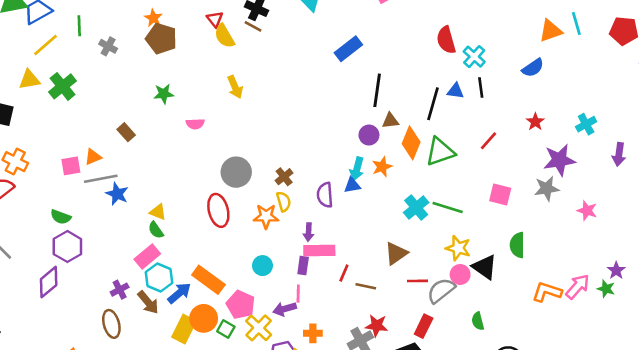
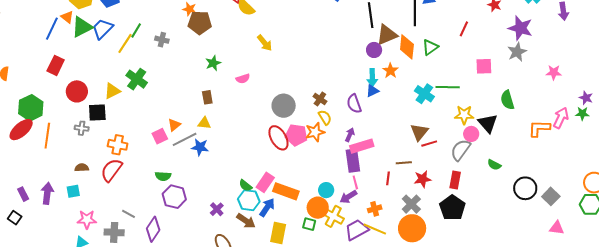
green line: (79, 26) -> (136, 31), turned 49
yellow line: (45, 45) -> (125, 43), moved
yellow triangle: (29, 80) -> (112, 91), moved
brown triangle: (390, 121) -> (387, 35), size x1.6
brown rectangle: (126, 132) -> (207, 97), moved, turned 48
green triangle: (440, 152) -> (430, 47), size x0.7
purple star: (559, 160) -> (520, 28), turned -30
pink star: (587, 211) -> (554, 72), moved
yellow triangle: (158, 212) -> (204, 123), moved
green semicircle: (156, 230) -> (245, 186), moved
purple arrow: (308, 232) -> (350, 135), turned -144
pink rectangle: (147, 256) -> (265, 182), moved
purple rectangle: (303, 265) -> (353, 161), size x1.6
cyan circle: (262, 266) -> (326, 190), moved
black triangle: (485, 267) -> (488, 123), turned 30
red line: (344, 273) -> (388, 178), moved
red line: (417, 281) -> (429, 144), moved
purple diamond: (49, 282) -> (153, 229), moved
purple cross: (120, 290) -> (217, 209), moved
pink pentagon: (241, 305) -> (296, 135), moved
orange circle: (204, 318) -> (318, 208), moved
green semicircle: (478, 321) -> (494, 165), turned -32
red star: (377, 326) -> (423, 179), moved

